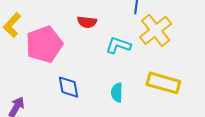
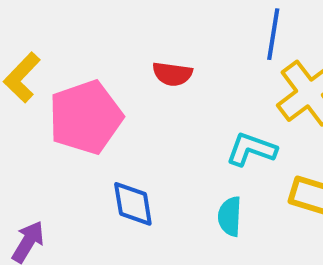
cyan L-shape: (118, 45) -> (251, 149), moved

